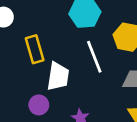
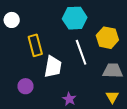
purple circle: (39, 105) -> (26, 86), moved

